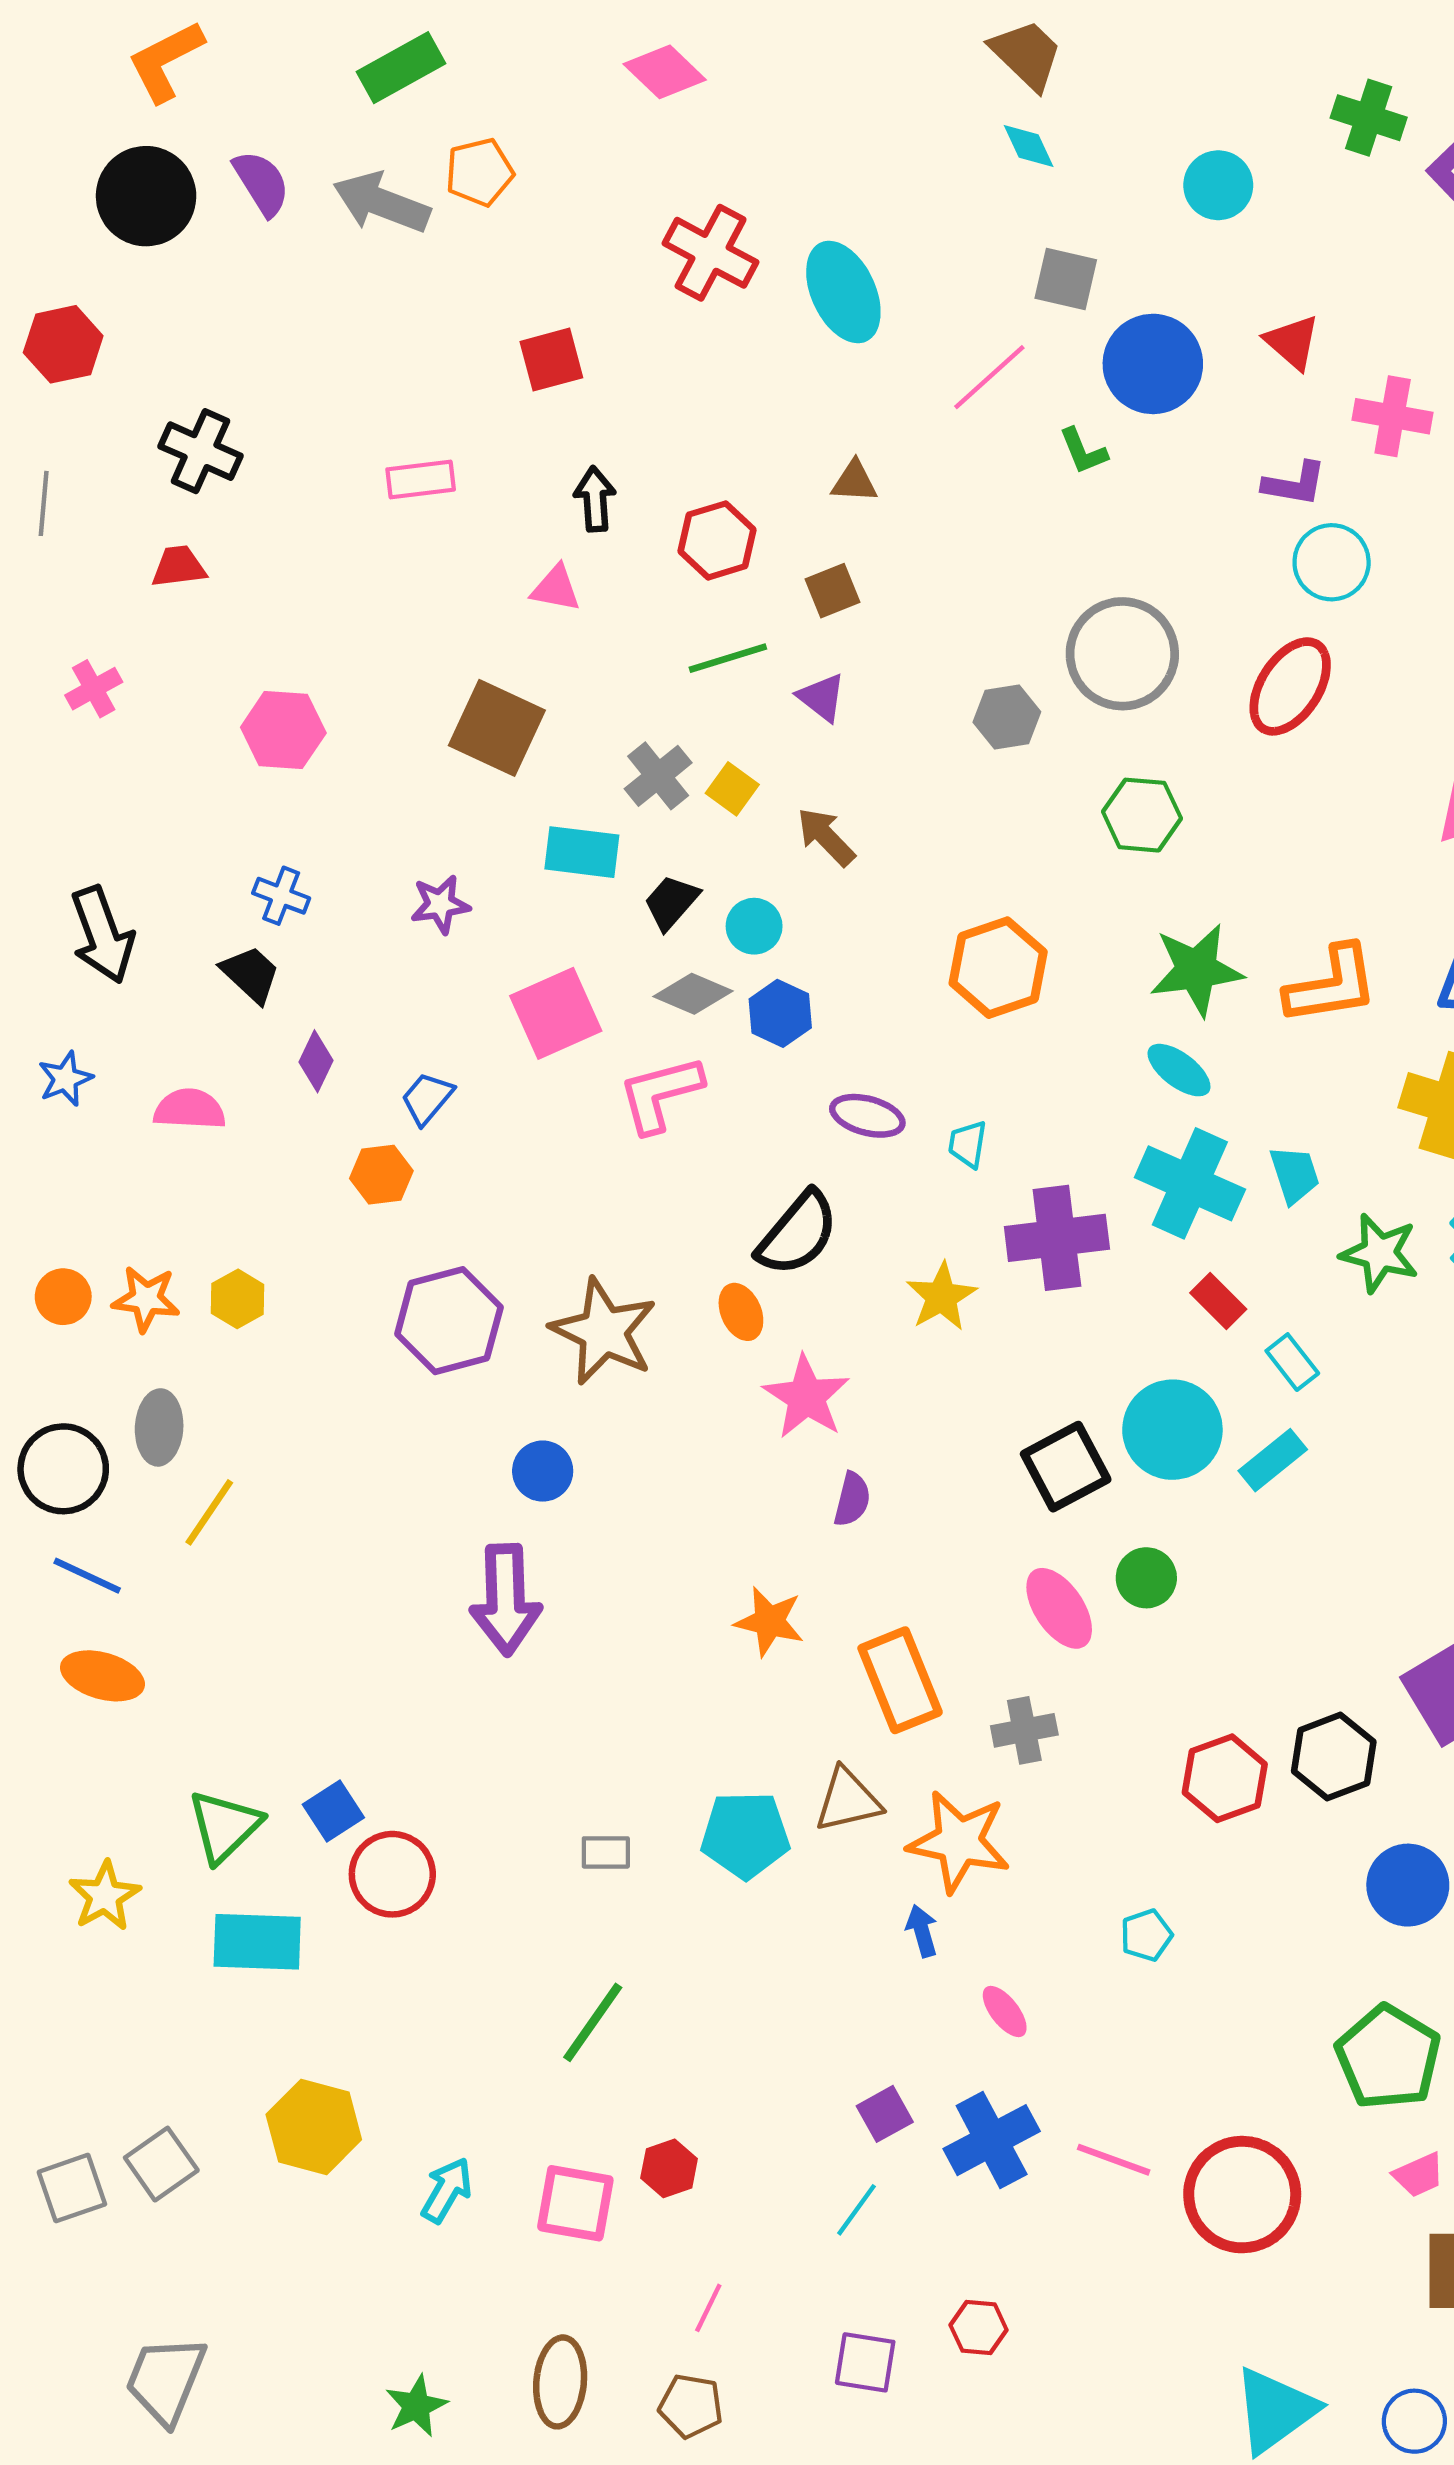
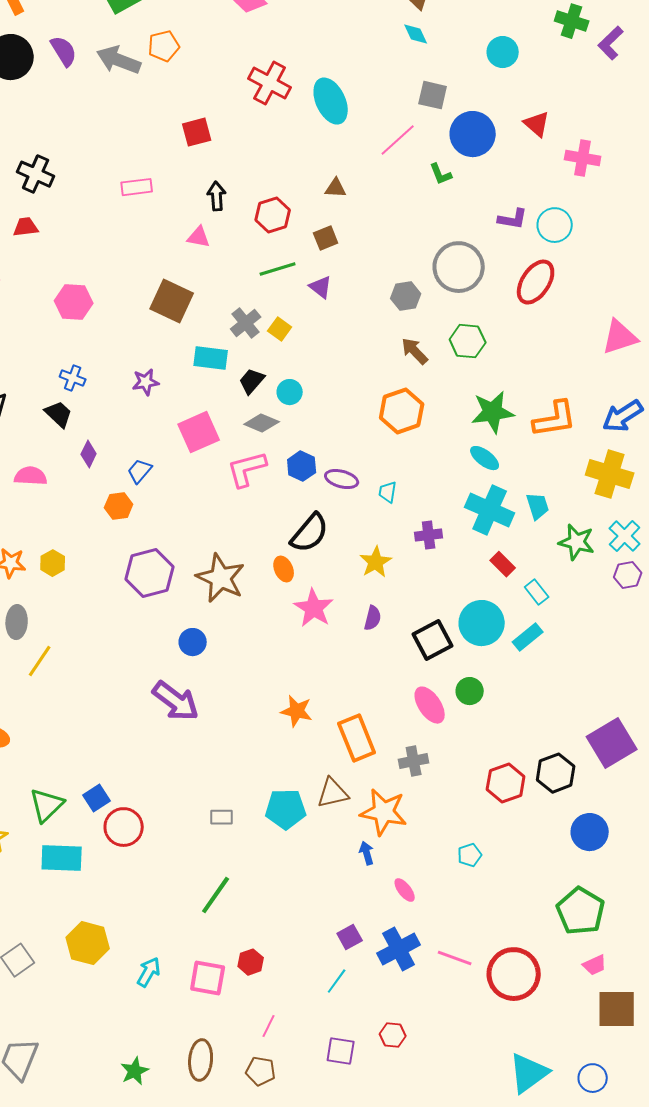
purple L-shape: (1295, 484) -> (513, 219), moved
brown arrow: (826, 837) -> (415, 351), moved
blue hexagon: (780, 1013) -> (302, 466), moved
purple cross: (1057, 1238) -> (429, 535), size x0.6
purple semicircle: (852, 1499) -> (373, 618), moved
purple arrow: (506, 1600) -> (176, 701), turned -51

